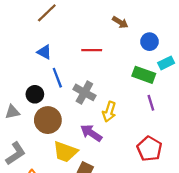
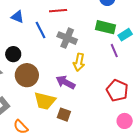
cyan rectangle: (166, 63) -> (125, 35), moved
blue line: (57, 78) -> (41, 30), moved
gray cross: (84, 92) -> (67, 38), moved

